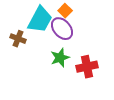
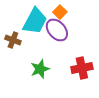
green star: (60, 58) -> (40, 69), moved

